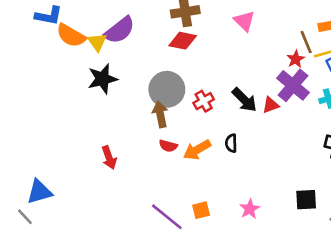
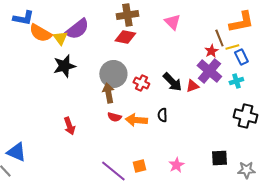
red cross: (204, 101) -> (141, 83), turned -35
orange arrow: (197, 150) -> (136, 120), turned 35
blue triangle: (39, 192) -> (16, 152), turned 40

